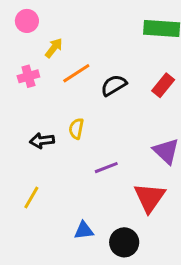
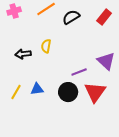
purple line: (106, 168) -> (79, 72), moved
blue triangle: (84, 230) -> (37, 89), moved
black circle: (124, 242) -> (68, 92), moved

